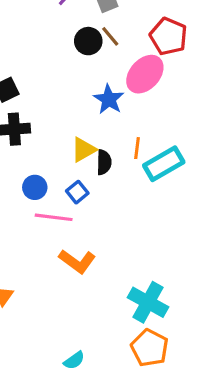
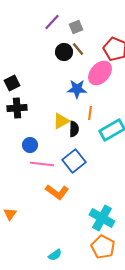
blue star: (109, 99) -> (77, 89), turned -30
orange line: (137, 148) -> (90, 113), moved
blue square: (77, 192) -> (74, 161), moved, size x1.6

